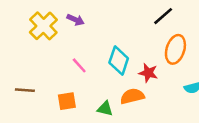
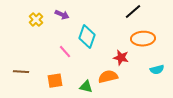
yellow cross: (43, 26) -> (36, 20), size x0.6
orange ellipse: (175, 49) -> (143, 39), turned 70
cyan diamond: (119, 60) -> (87, 37), moved

